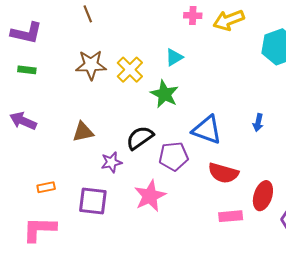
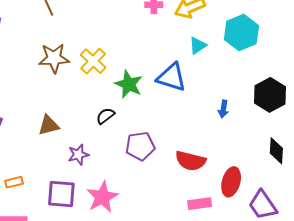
cyan triangle: (174, 57) -> (198, 46), moved
blue triangle: (207, 130) -> (172, 77), moved
black semicircle: (140, 138) -> (105, 116), moved, size x0.7
pink star: (150, 196) -> (102, 197), moved

